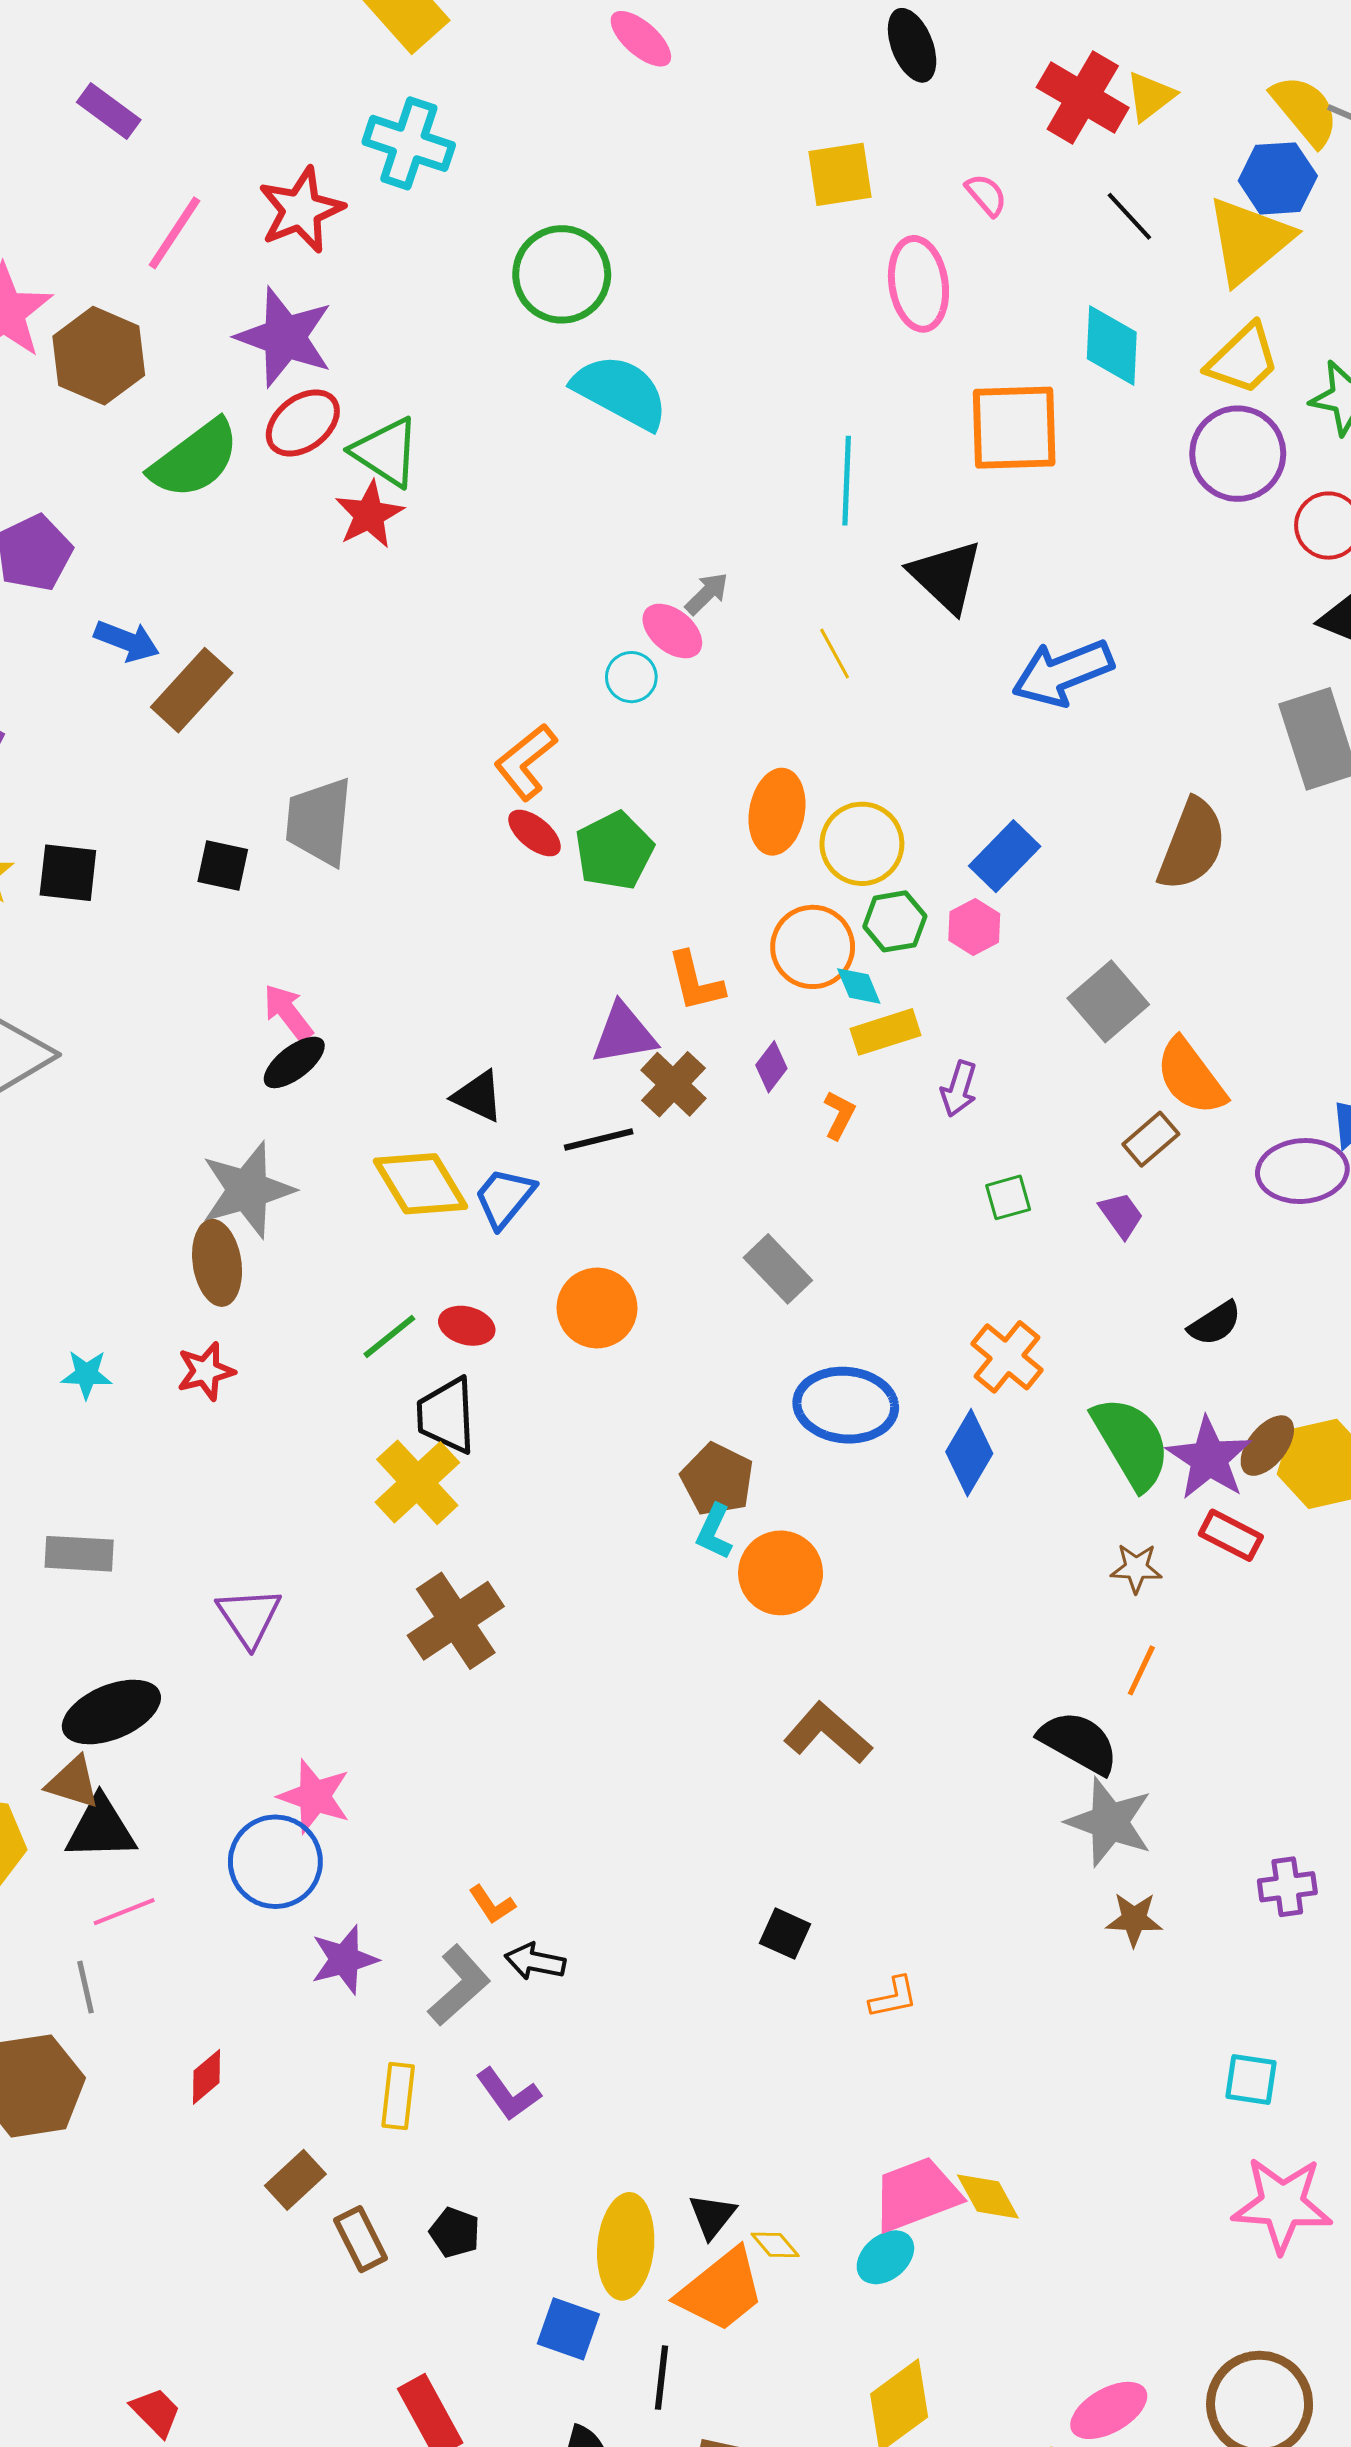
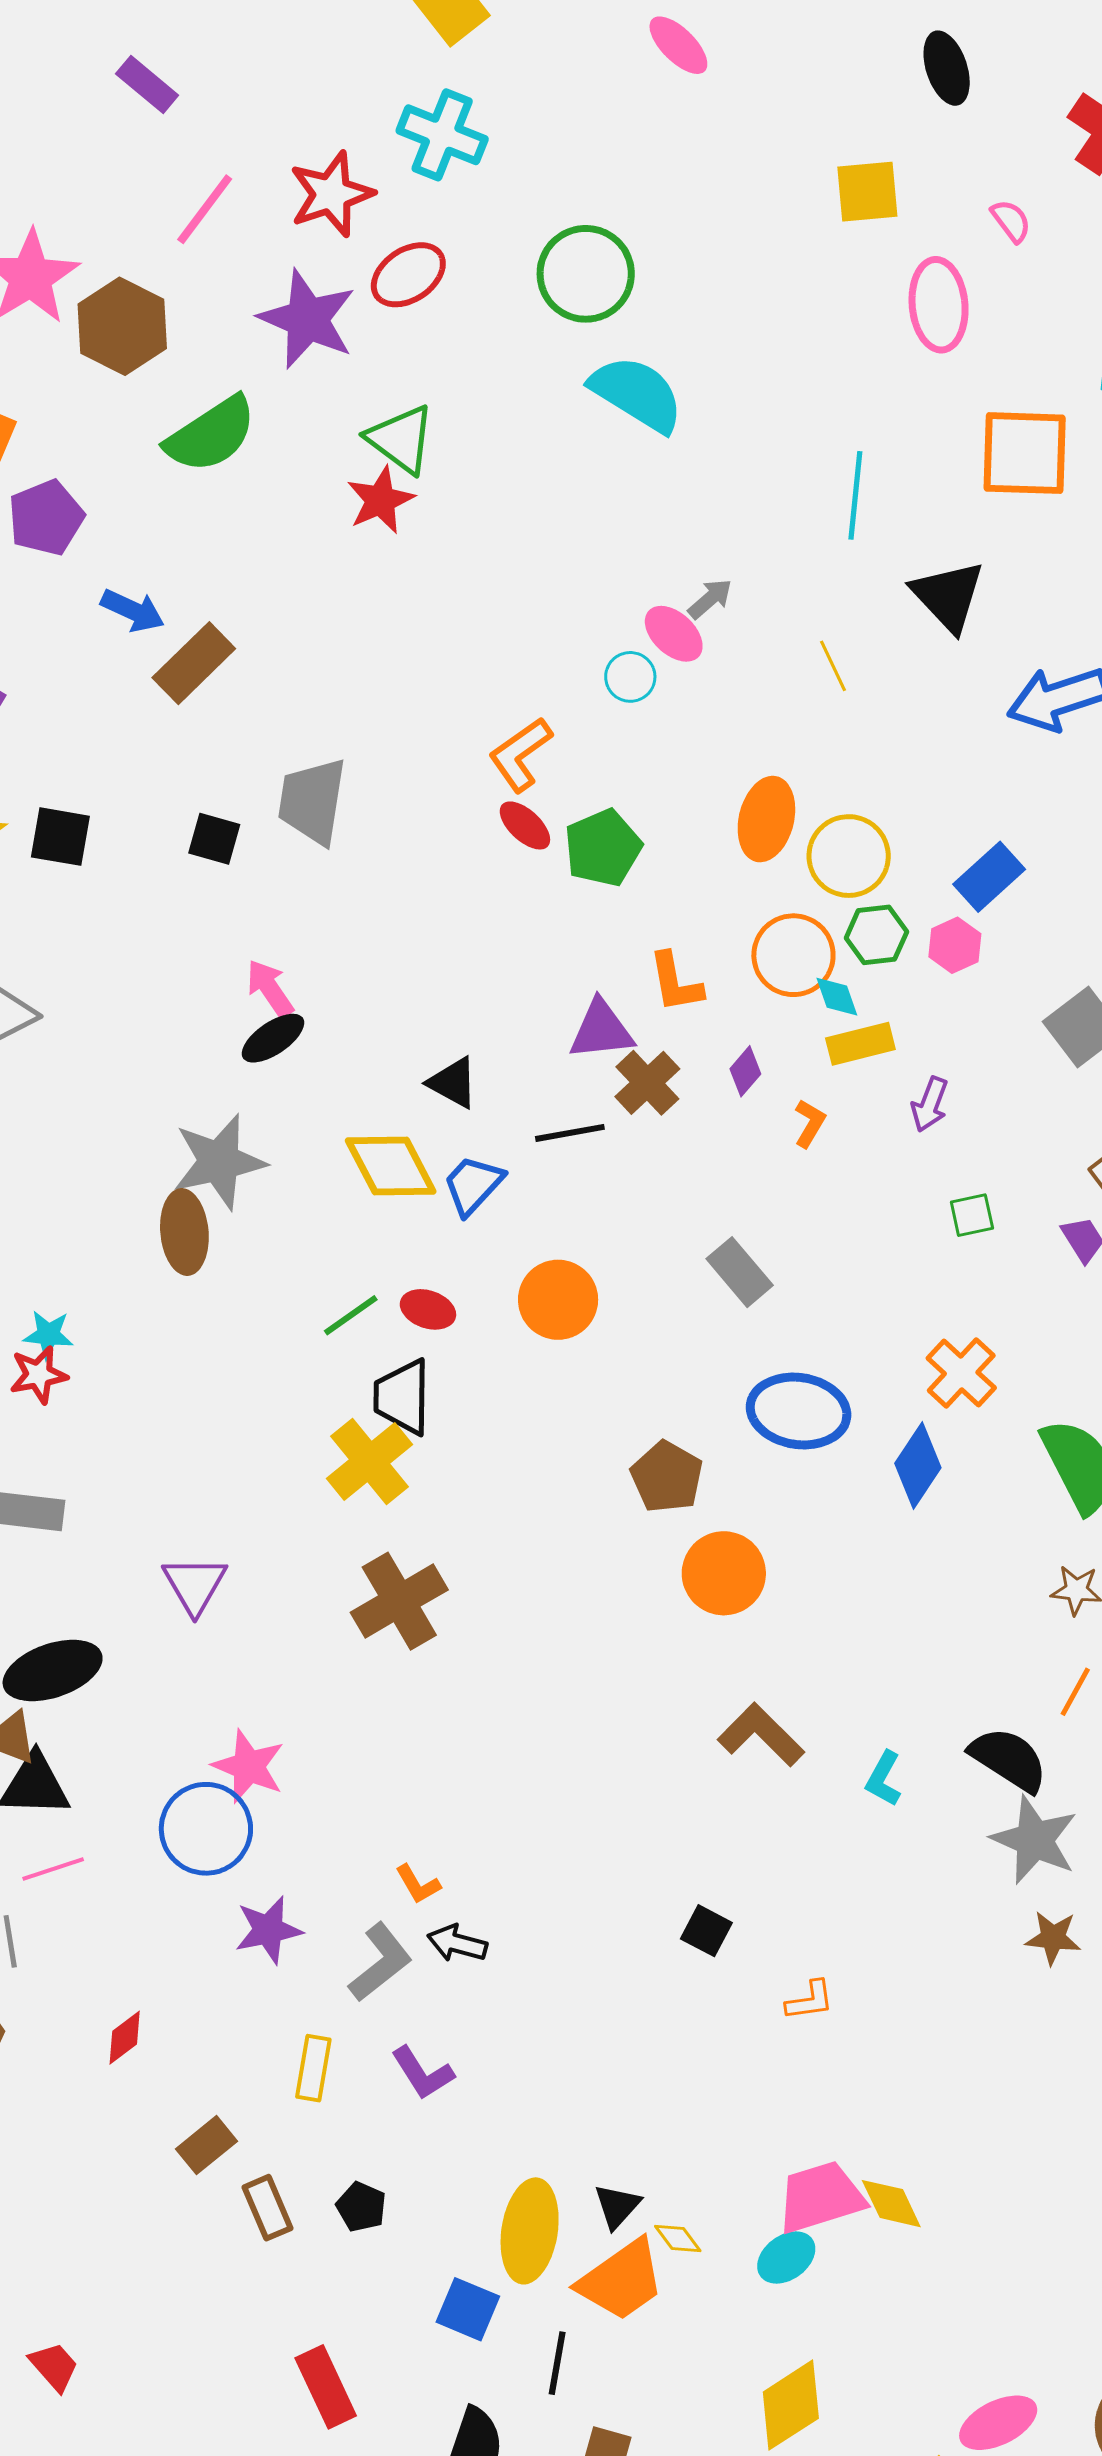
red ellipse: (303, 423) -> (408, 275), moved
red star: (206, 1371) -> (38, 1375), moved
cyan L-shape: (714, 1532) -> (884, 1779), moved

